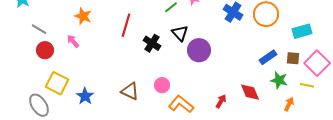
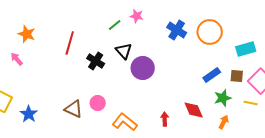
green star: (279, 80) -> (223, 98), turned -30
pink circle: (162, 85) -> (98, 103), moved
red arrow: (221, 101) -> (165, 119), turned -32
orange arrow: (289, 104) -> (224, 122), moved

